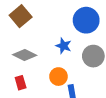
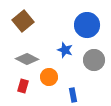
orange circle: (58, 77) -> (49, 77), moved
red rectangle: (21, 83) -> (23, 86), turned 32

